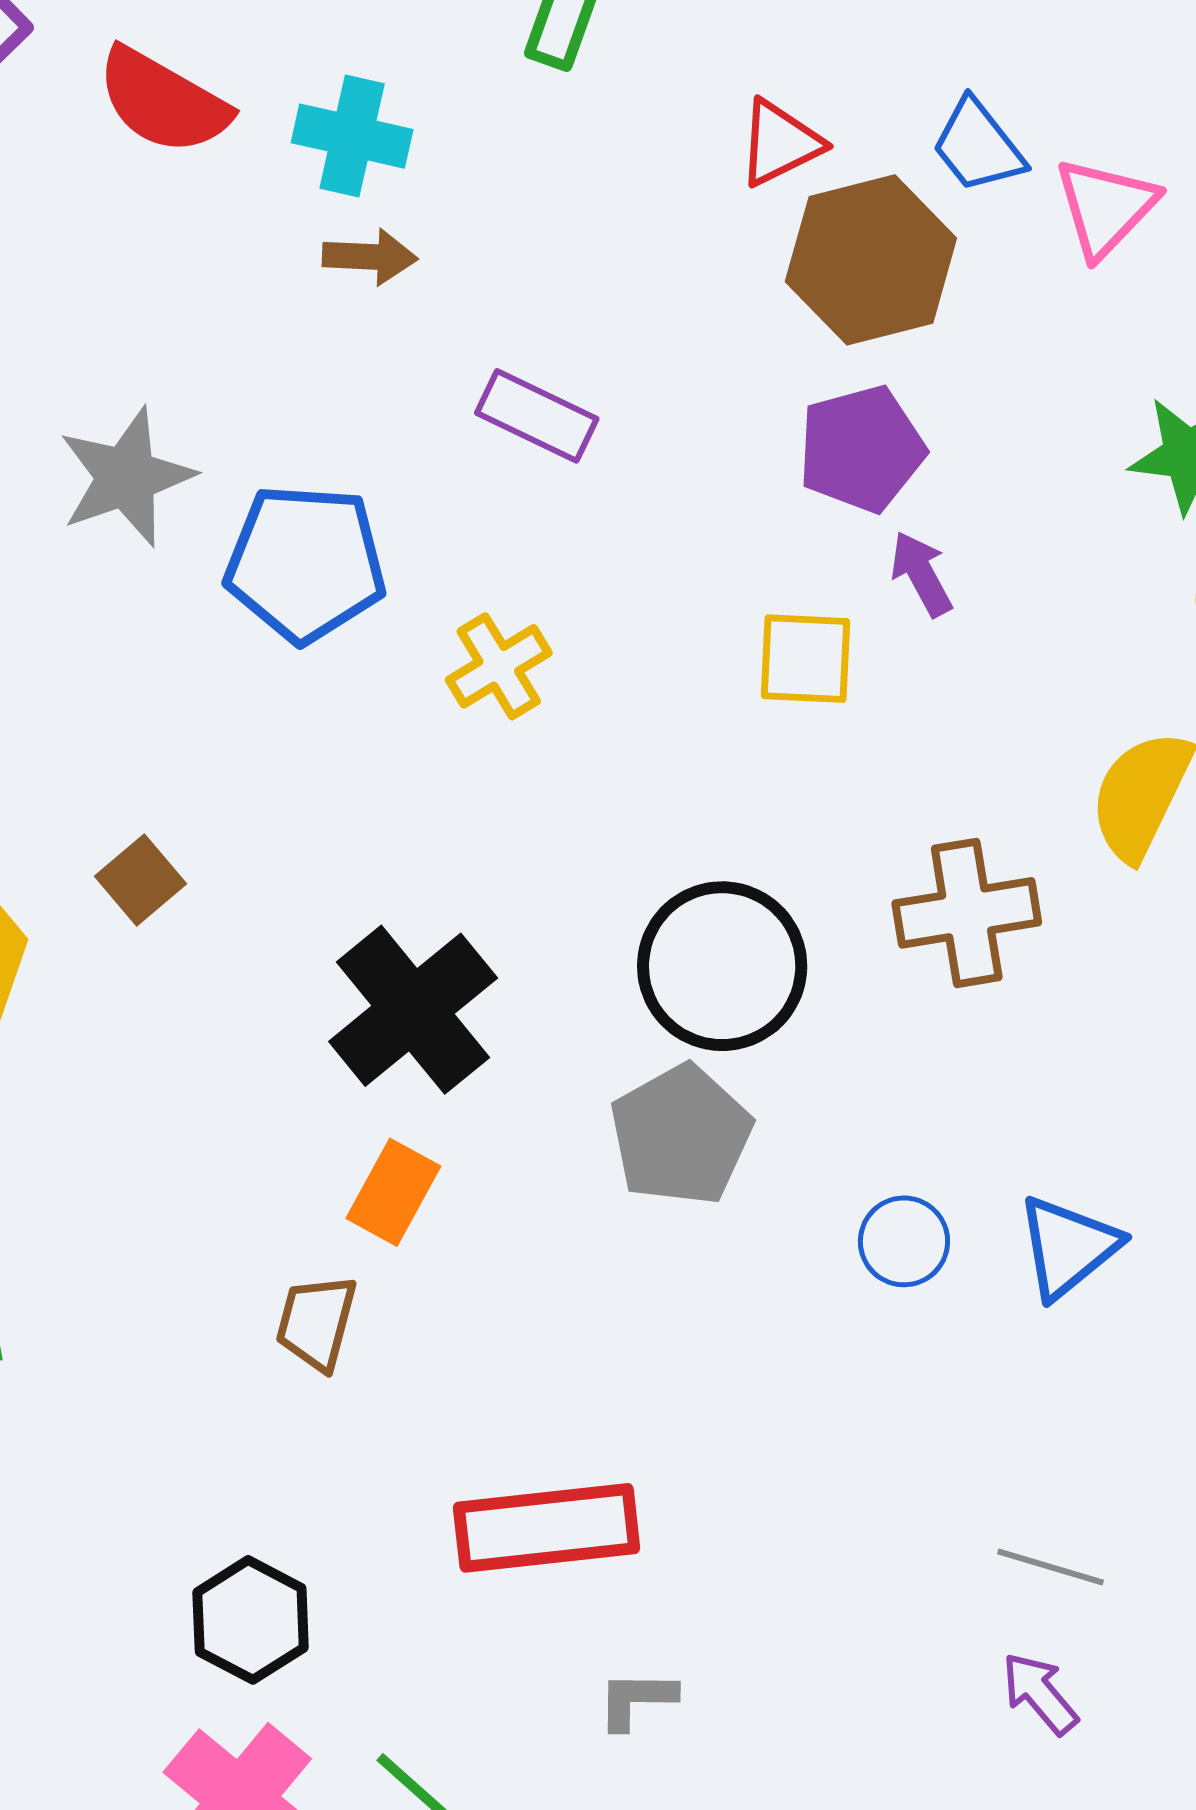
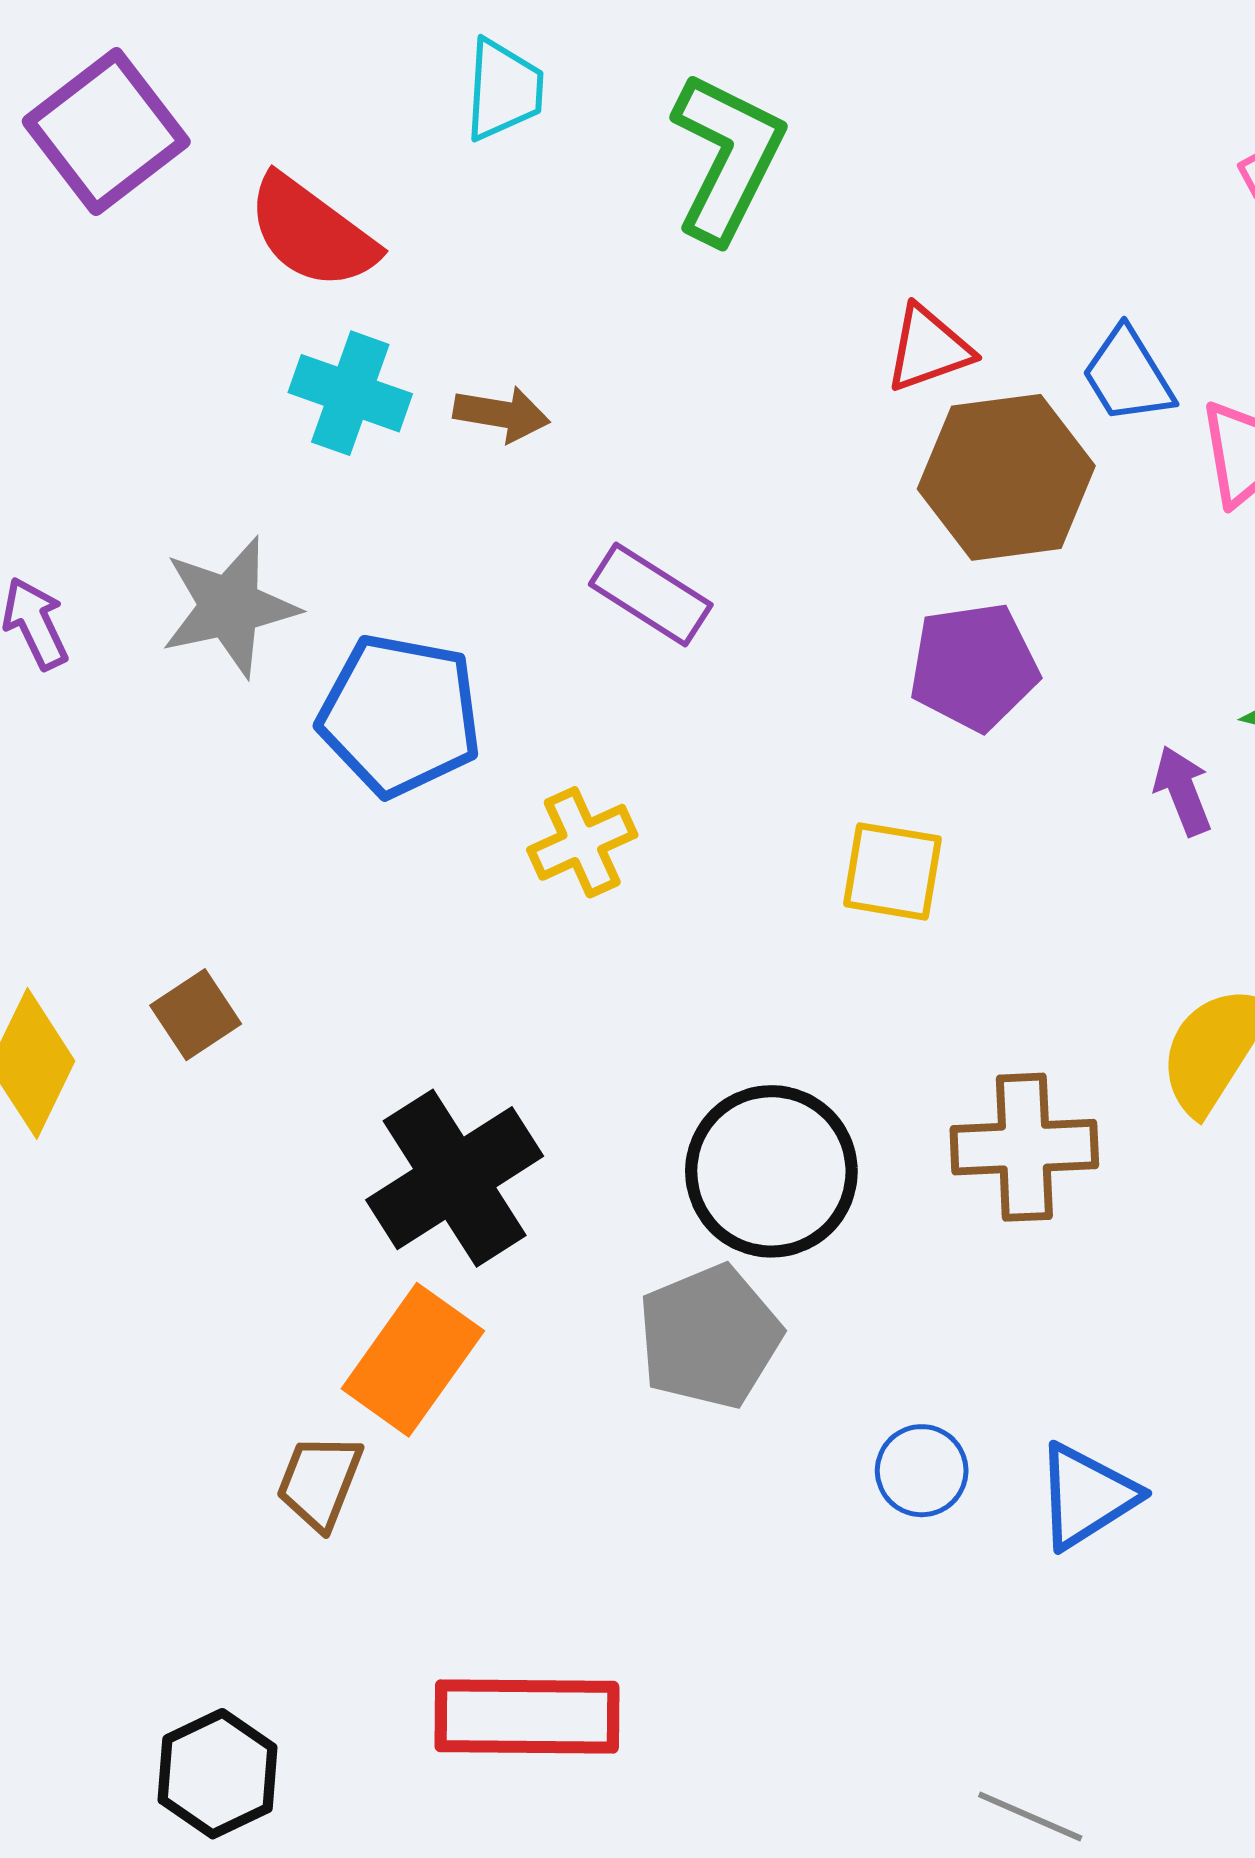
cyan cross: (352, 136) -> (350, 393), moved
purple arrow: (921, 574) -> (1183, 791), moved
orange rectangle: (393, 1192) -> (413, 1360), size x1.4

